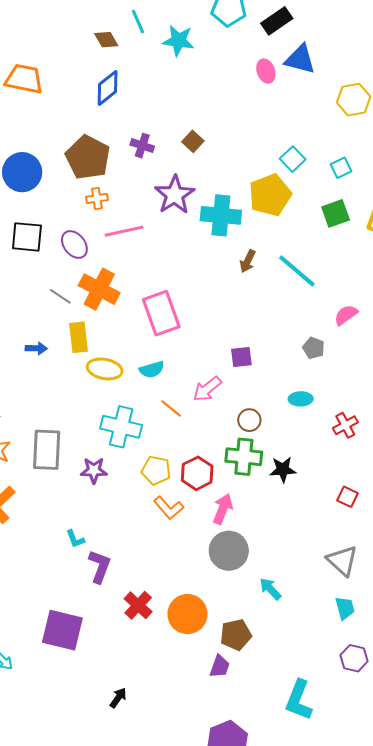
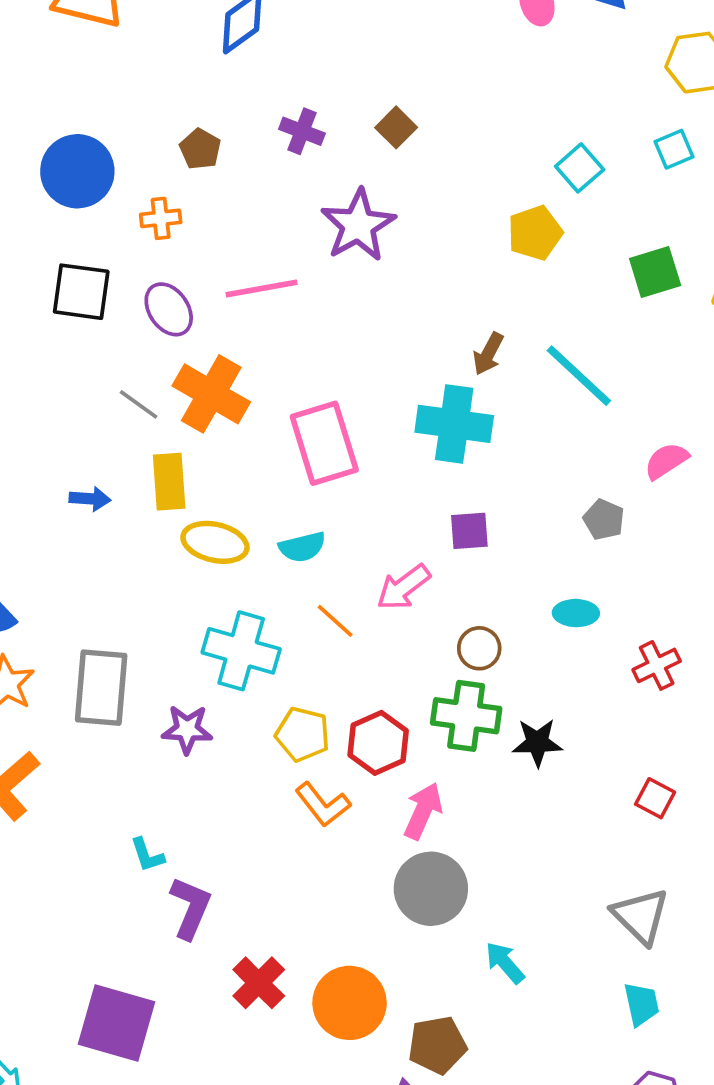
brown pentagon: (88, 157) -> (200, 149), size x0.5
cyan square: (341, 168) -> (674, 149), moved
yellow pentagon: (270, 195) -> (535, 233), size x0.7
orange cross: (97, 198) -> (161, 218), moved
cyan cross: (221, 215) -> (454, 424), moved

